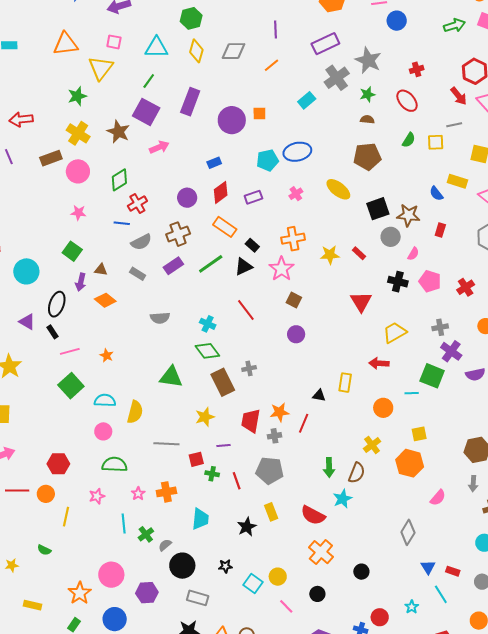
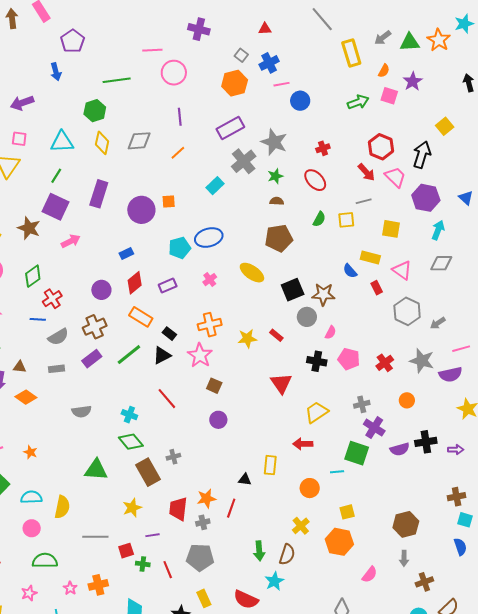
red rectangle: (440, 230) -> (377, 288), moved, turned -40
gray rectangle: (138, 274) -> (57, 369), turned -35

